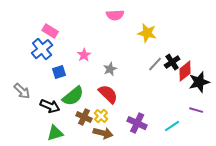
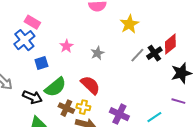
yellow star: (147, 33) -> (129, 24), turned 30
gray star: (110, 69) -> (97, 53), moved
red diamond: (185, 71) -> (170, 44), moved
yellow cross: (101, 116) -> (83, 107), turned -32

